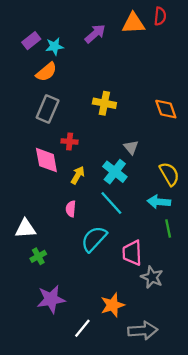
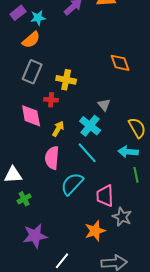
yellow cross: (104, 103) -> (66, 80), moved
orange diamond: (166, 109) -> (120, 63), moved
pink semicircle: (71, 209) -> (52, 158), size x1.6
orange star: (112, 305) -> (95, 231), moved

